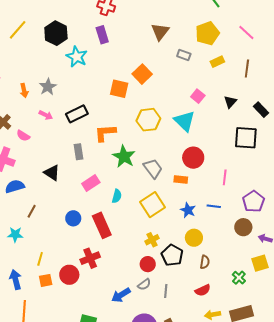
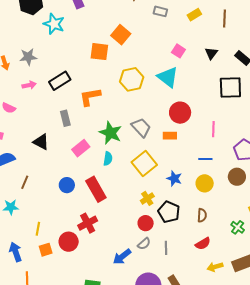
gray star: (48, 87) -> (28, 57), turned 30
pink arrow: (46, 115) -> (29, 85), turned -32
green star: (124, 157) -> (110, 133), moved
blue star: (188, 210) -> (174, 179), moved
yellow circle: (194, 238) -> (205, 183), moved

